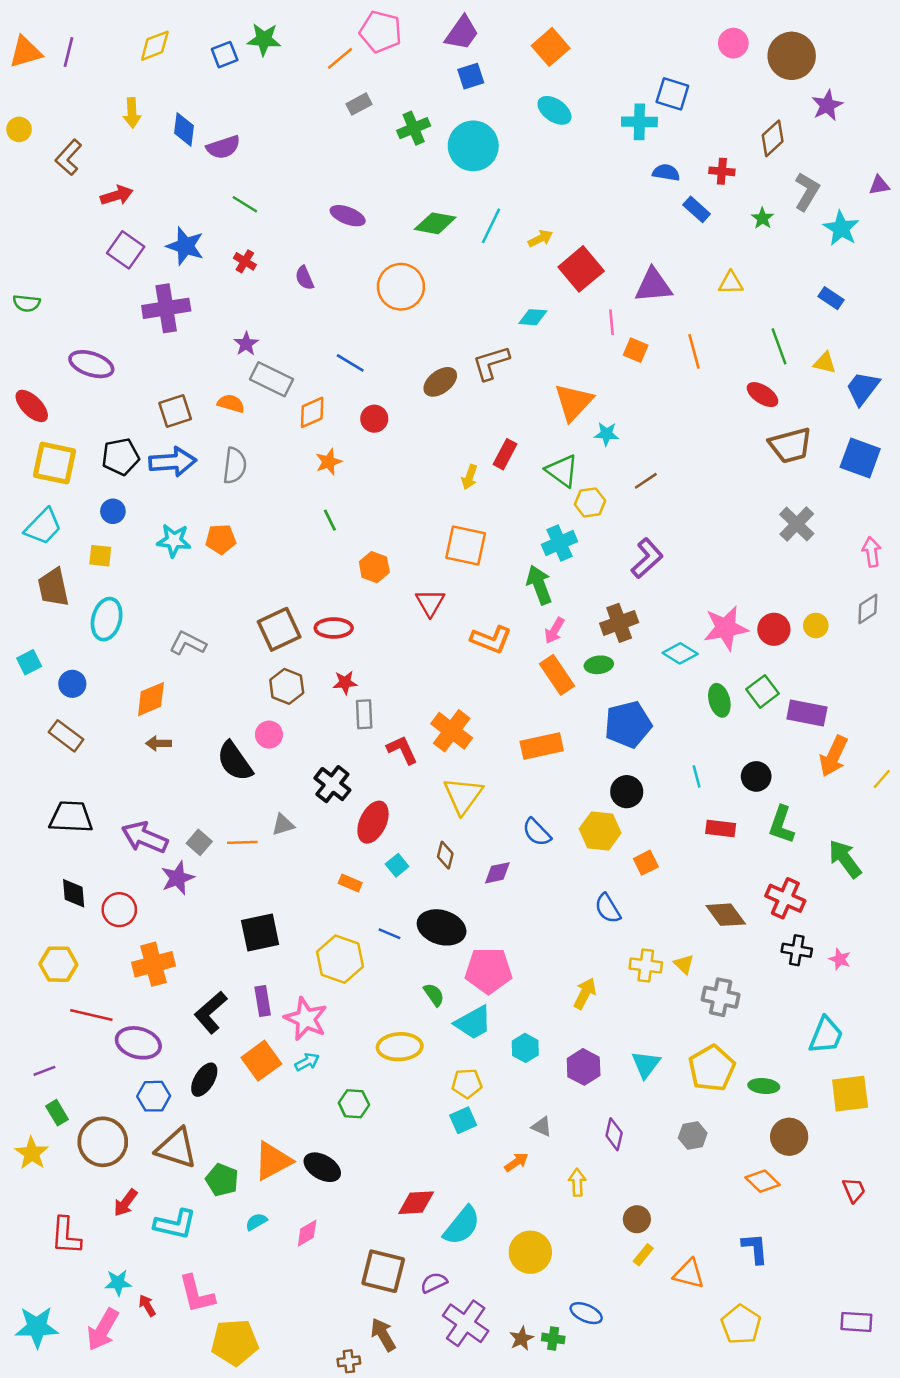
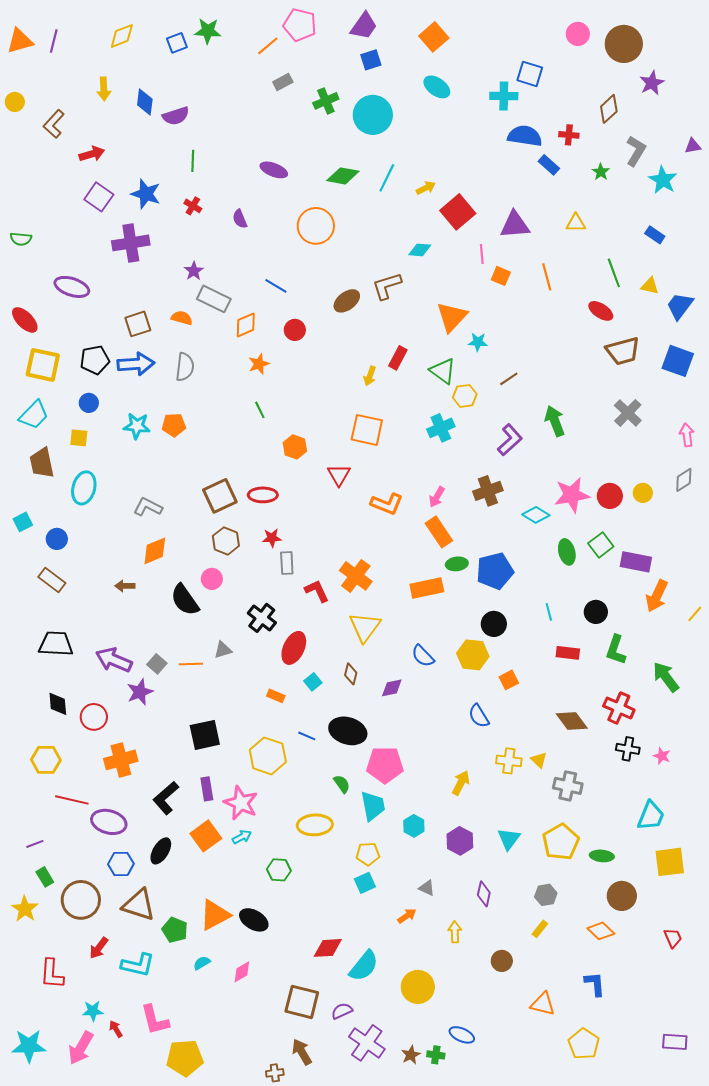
blue semicircle: (666, 173) -> (525, 136), size x1.6
green line: (245, 204) -> (193, 161), turned 60
green arrow: (539, 585) -> (555, 421), moved
green ellipse: (599, 665) -> (457, 564), moved
orange diamond: (151, 699) -> (155, 551), moved
cyan trapezoid: (473, 1023) -> (373, 806), turned -72
yellow rectangle: (643, 1255) -> (540, 929), moved

